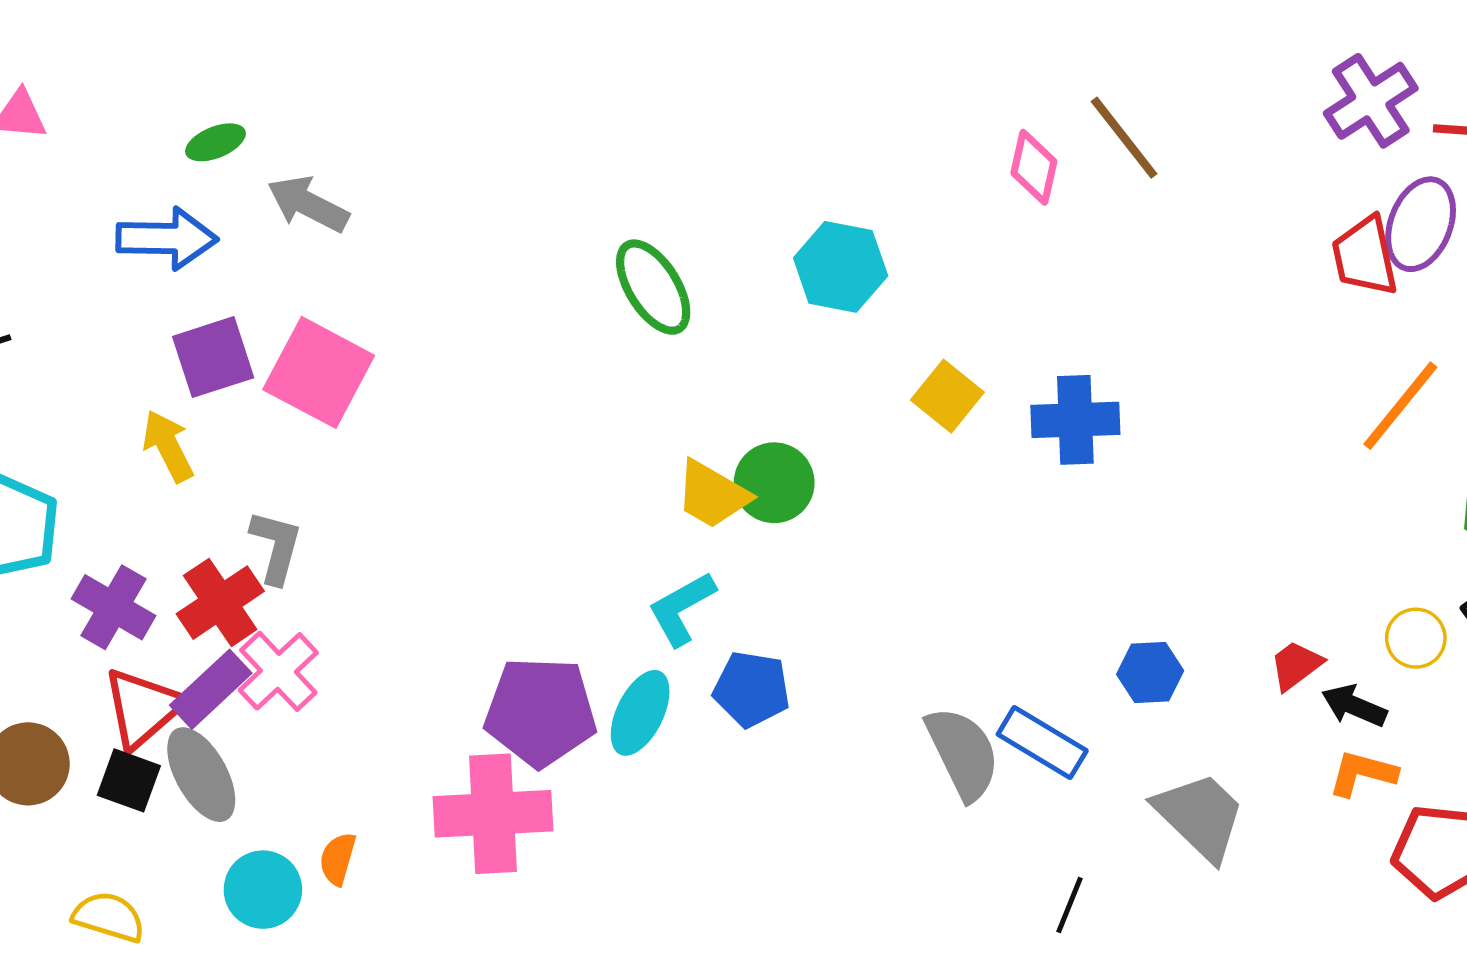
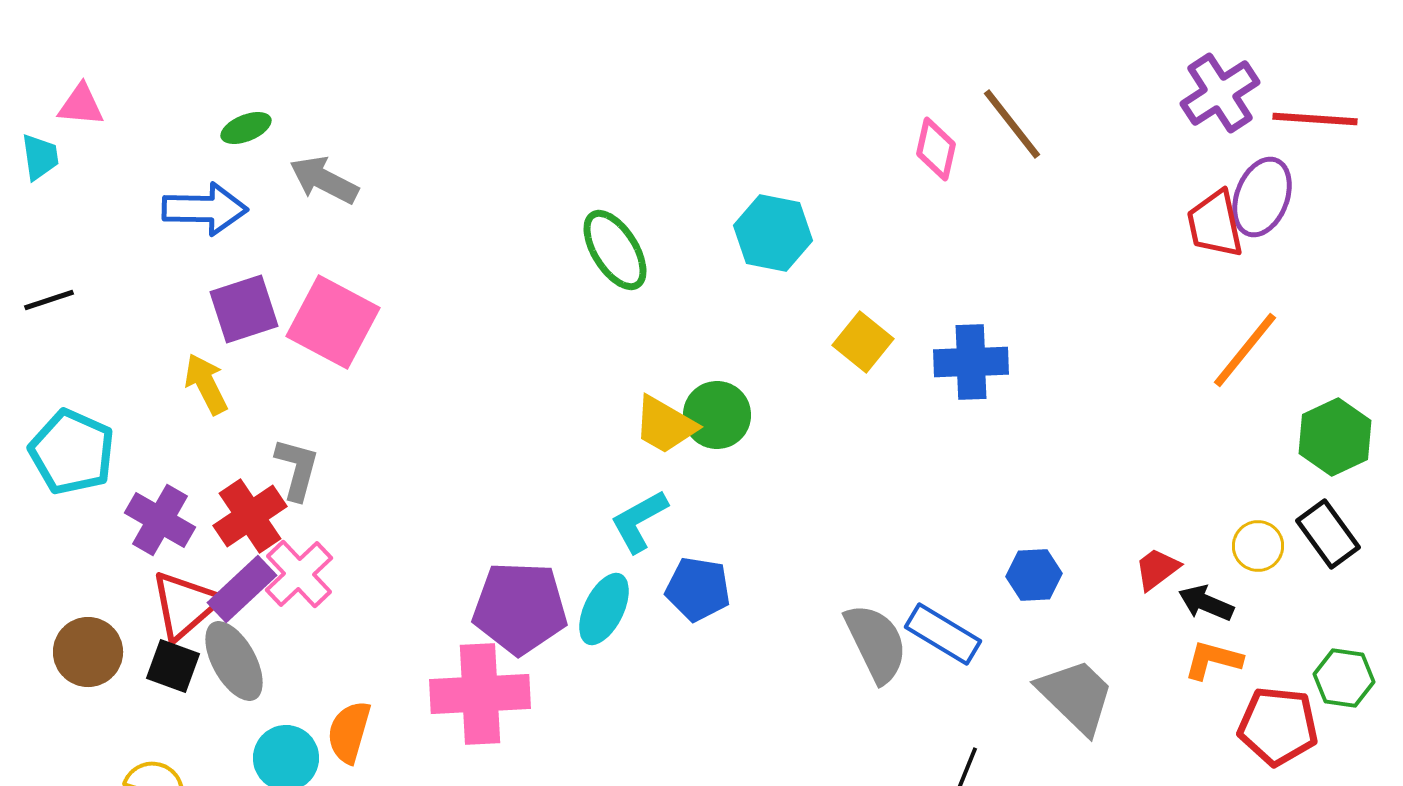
orange semicircle: (338, 859) -> (349, 732), size x1.4

